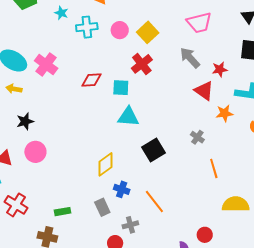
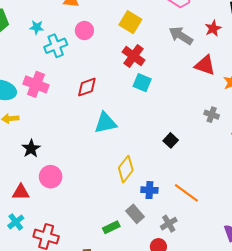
cyan cross: (87, 27) -> (56, 46), moved
pink circle: (120, 30) -> (84, 30), moved
red star: (220, 69) -> (213, 28), moved
cyan square: (121, 88) -> (142, 83), moved, turned 36
cyan triangle: (128, 117) -> (105, 123), moved
black square: (154, 150) -> (171, 140), size x0.6
green rectangle: (62, 212) -> (111, 227), moved

